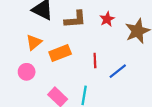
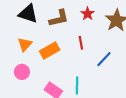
red line: (95, 61) -> (81, 43), moved

